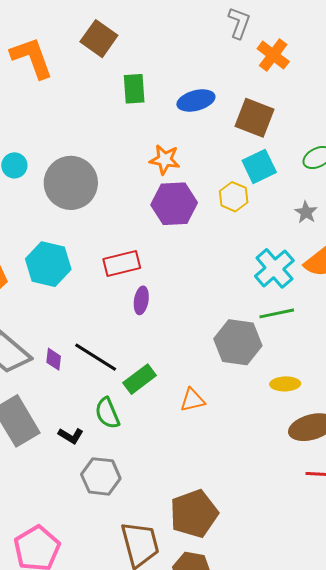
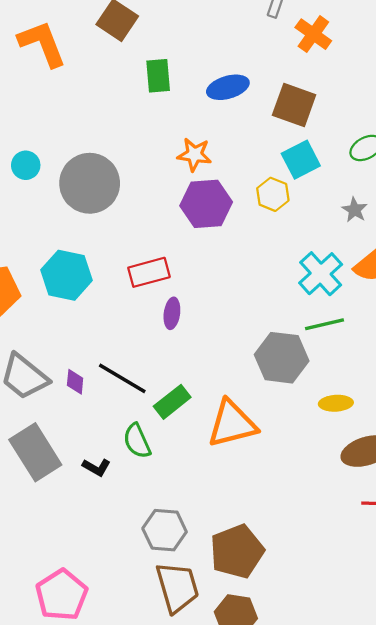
orange triangle: (192, 400) -> (232, 424), size x1.8
gray hexagon: (101, 476) -> (165, 530), moved

